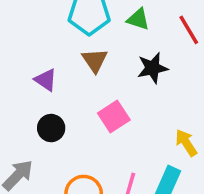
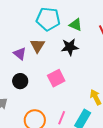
brown triangle: (95, 60) -> (38, 46), moved
black star: (152, 68) -> (70, 47), moved

